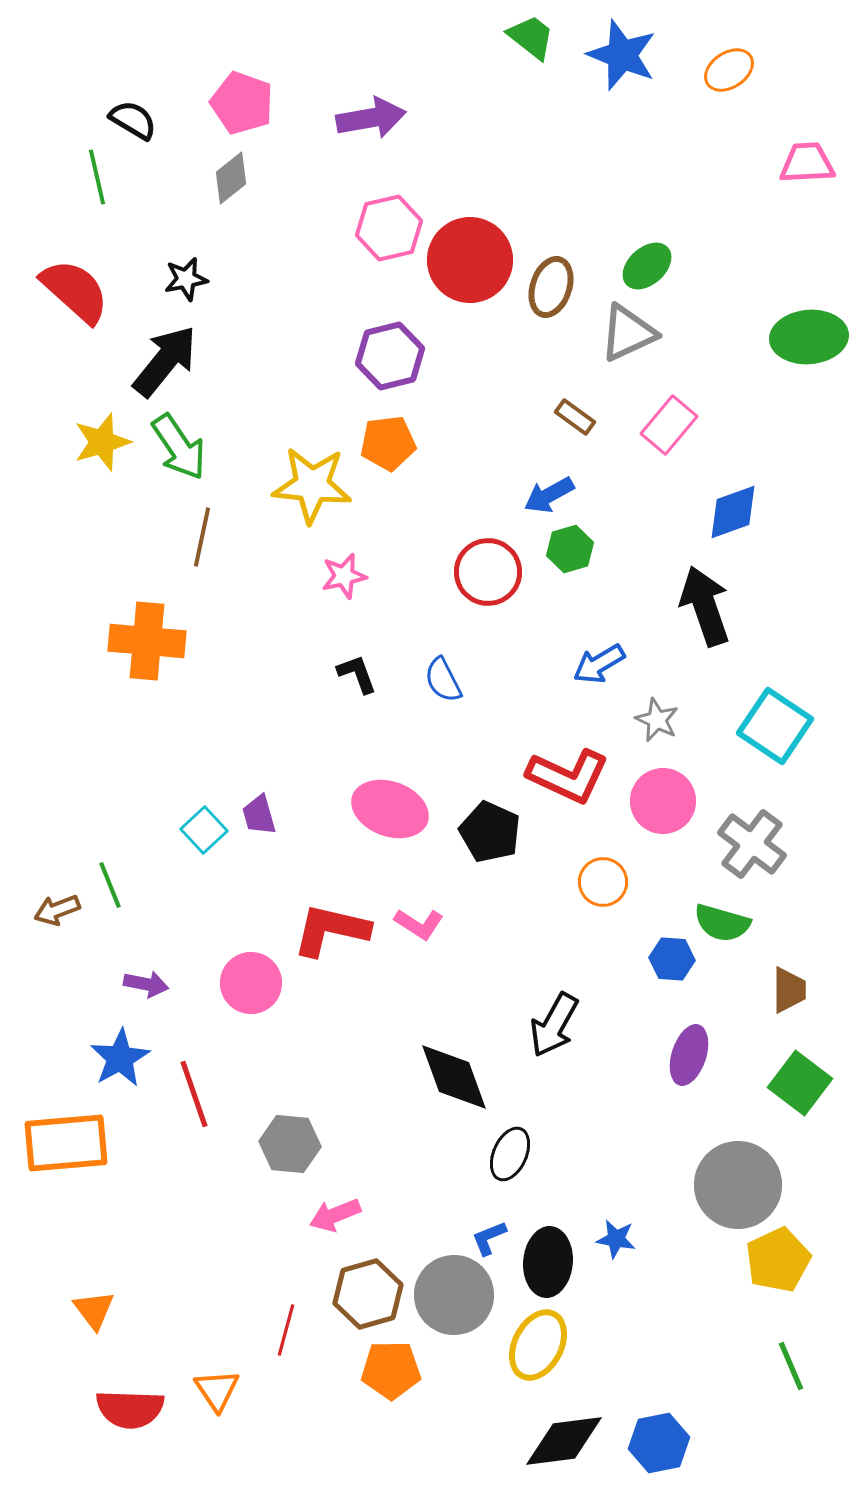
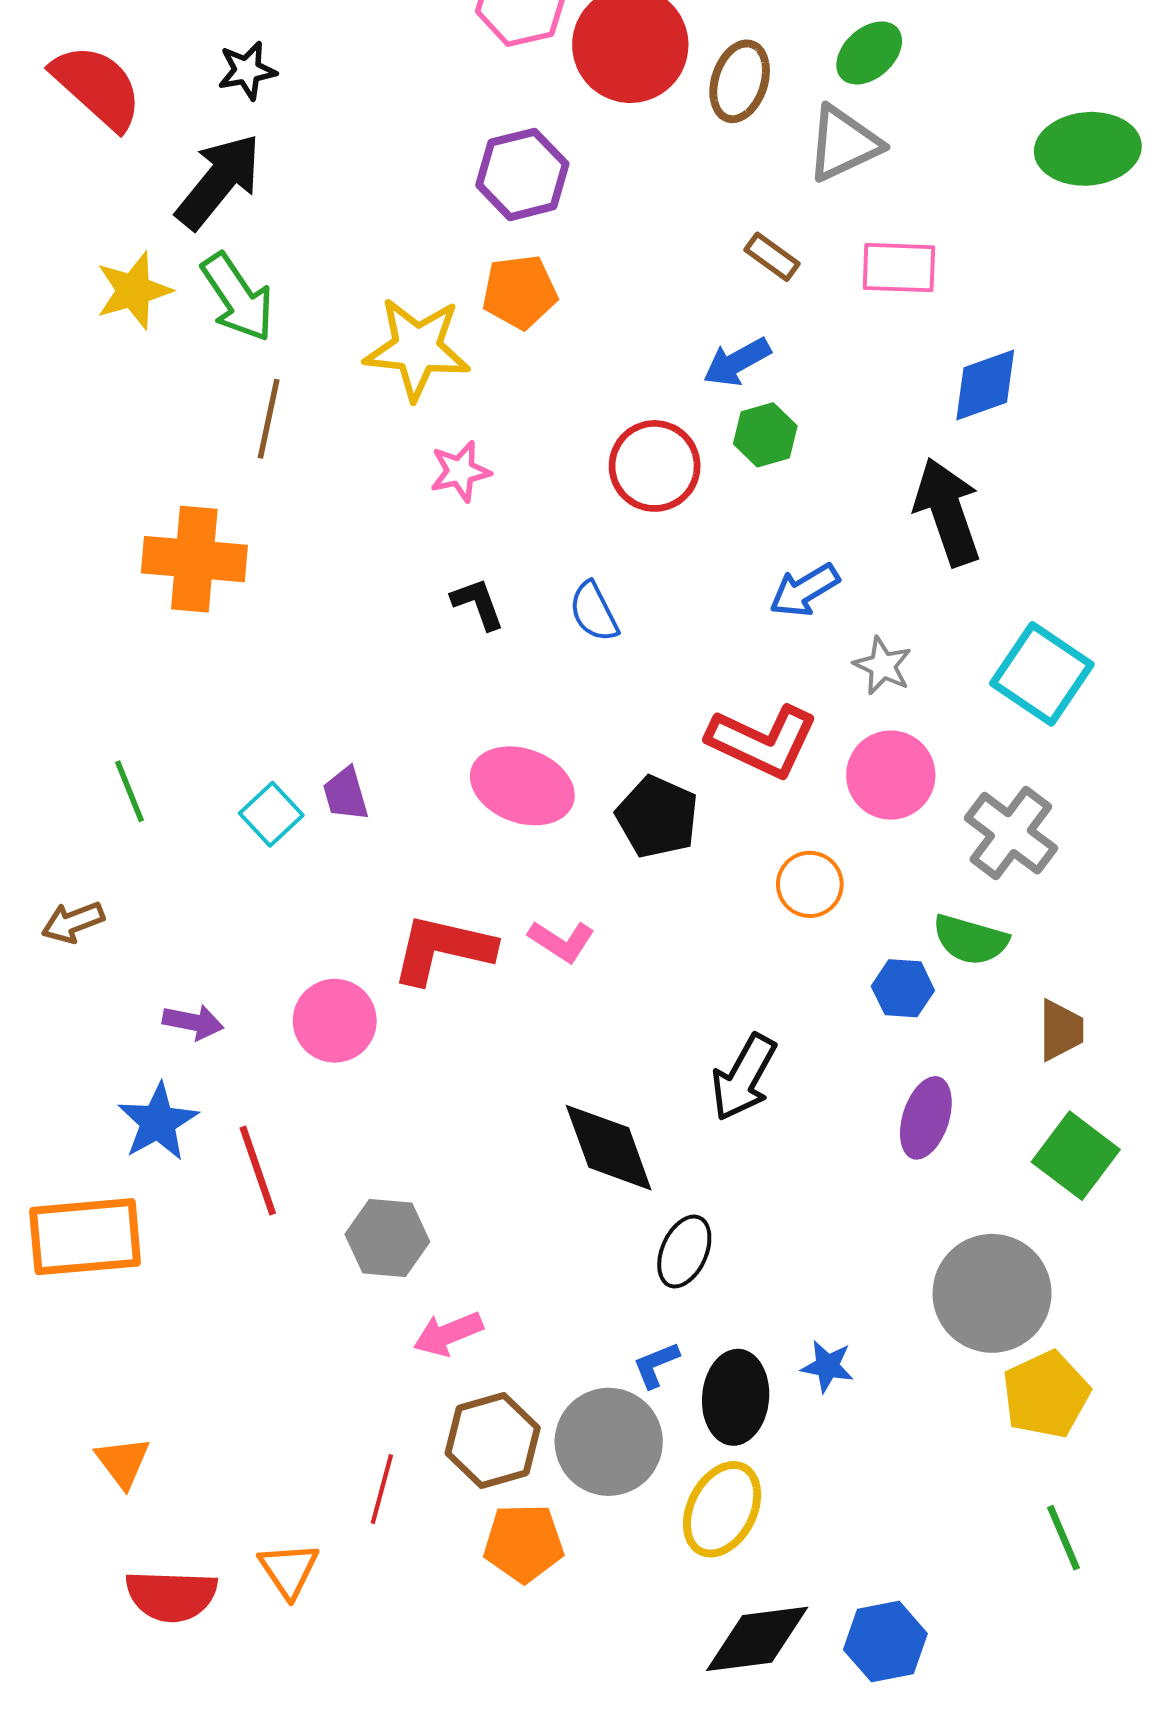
pink rectangle: (669, 425) -> (899, 268), turned 52
green line: (110, 885) -> (130, 791), moved

